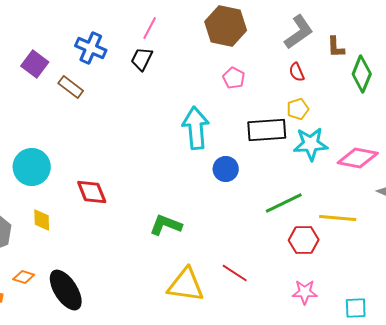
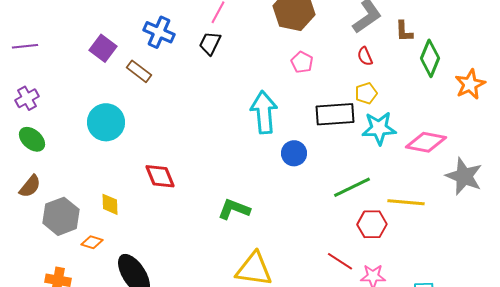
cyan circle: (32, 167) -> (106, 122), moved
red line: (235, 273) -> (340, 261), moved
orange diamond: (24, 277) -> (92, 242), moved

